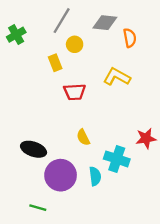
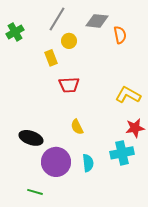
yellow L-shape: (117, 77) -> (128, 95), moved
cyan cross: (117, 159) -> (122, 153), moved, turned -30

